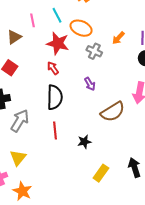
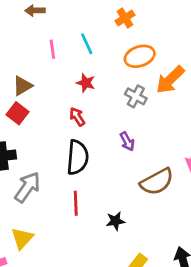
orange ellipse: (81, 28) -> (140, 56), moved, turned -45
brown triangle: (14, 37) -> (22, 86), moved
orange arrow: (118, 38) -> (170, 80), size x1.6
red star: (58, 43) -> (86, 83), size x0.6

